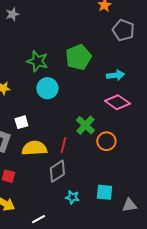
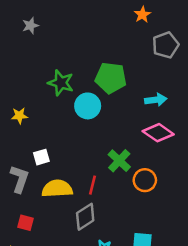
gray pentagon: (123, 30) -> (166, 45), turned 30
green pentagon: (78, 57) -> (111, 78), turned 30
cyan circle: (47, 88) -> (88, 106), moved

